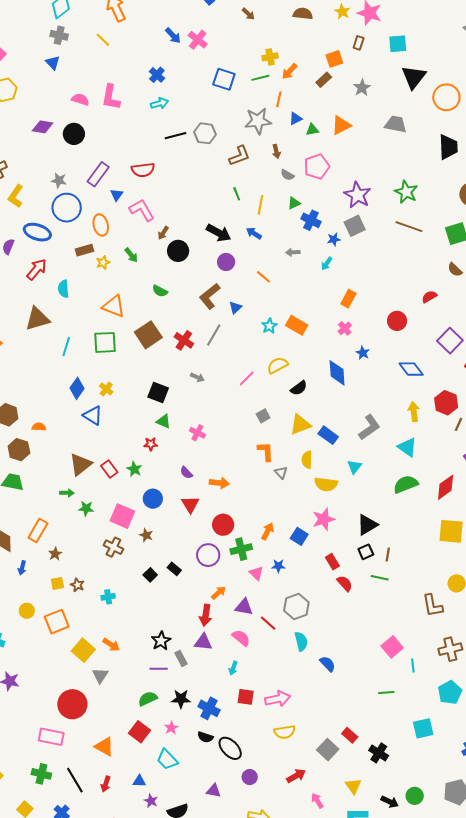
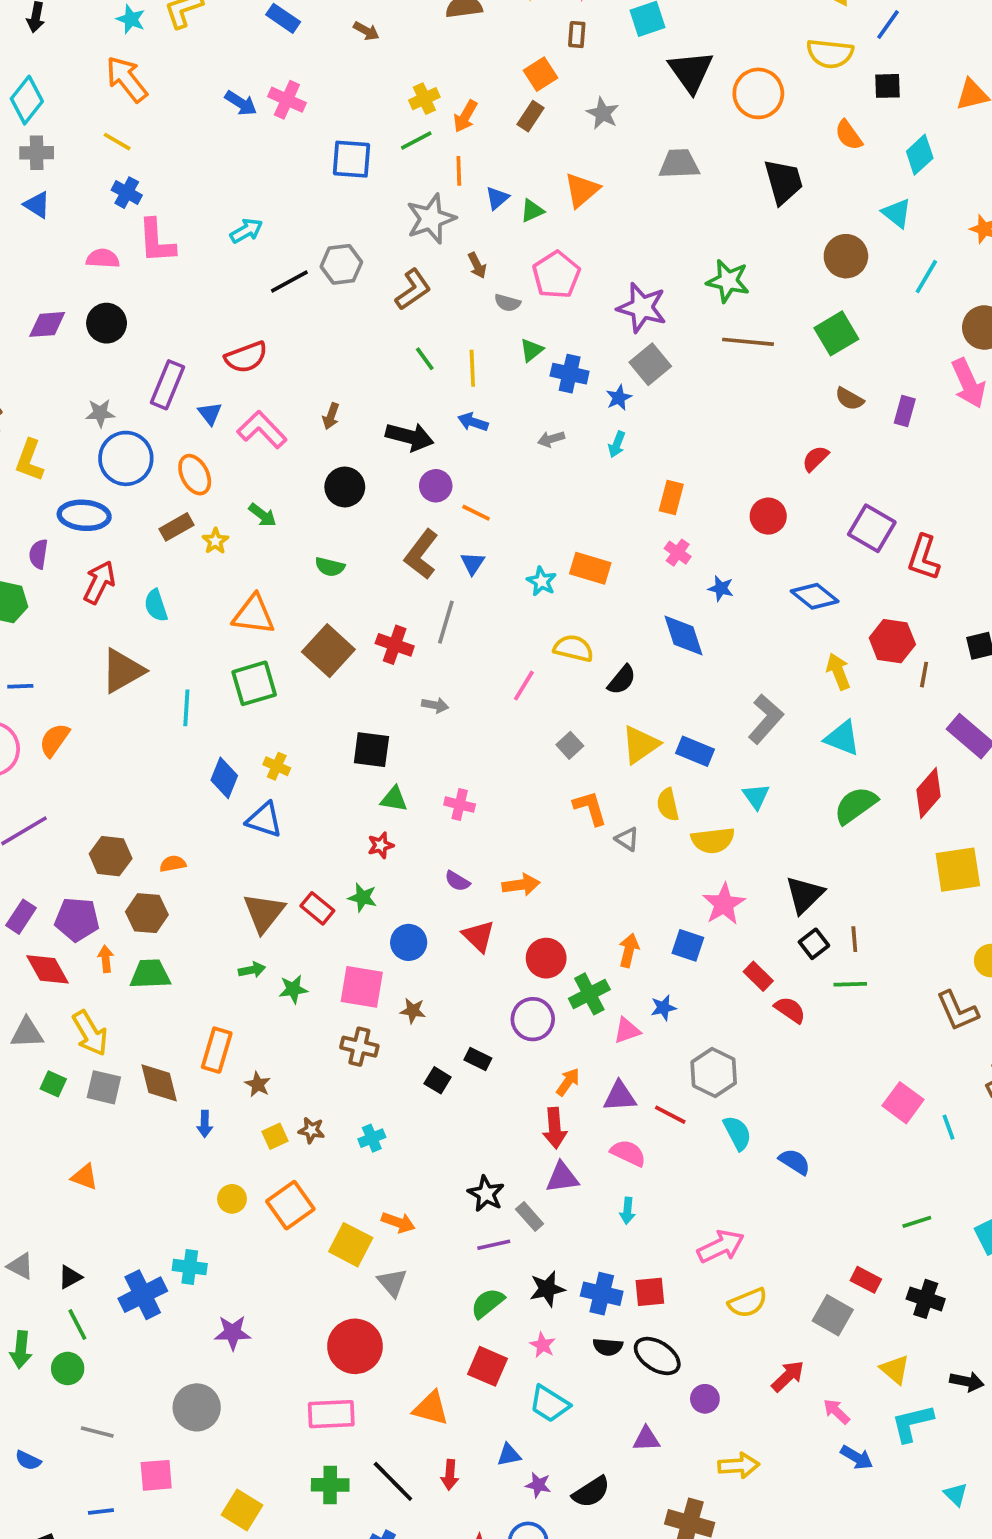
blue cross: (157, 75) -> (127, 193), moved
brown arrow: (163, 233) -> (331, 416), moved
orange line: (263, 277) -> (476, 513), moved
yellow semicircle: (278, 365) -> (573, 648), turned 55
pink triangle: (256, 573) -> (627, 1031), turned -49
green line: (386, 692) -> (917, 1222), moved
red square: (246, 697) -> (650, 1292), moved

